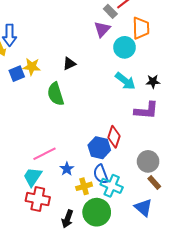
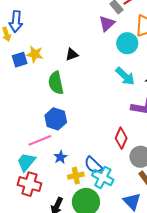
red diamond: (114, 137) -> (121, 138), moved
blue hexagon: (99, 148) -> (56, 119), moved
blue semicircle: (101, 174) -> (93, 165), turned -30

